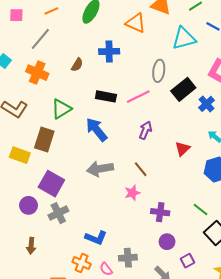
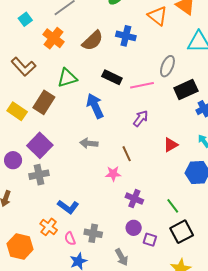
brown semicircle: (77, 65) -> (93, 41), size x1.6
gray arrow: (100, 169) -> (89, 143), size x0.7
purple square: (187, 261) -> (150, 240), moved, turned 32

